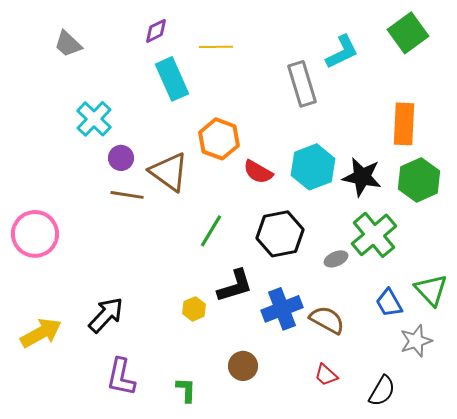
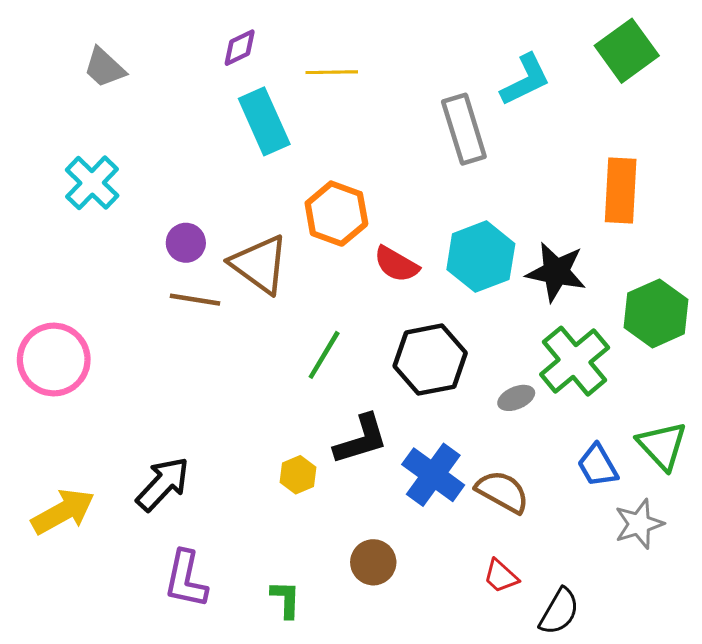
cyan cross: (94, 119) -> (92, 183), moved
green hexagon: (419, 180) -> (656, 313), moved
blue cross: (282, 309) -> (433, 475), turned -33
black semicircle: (382, 391) -> (559, 611), moved

